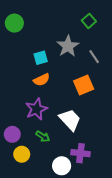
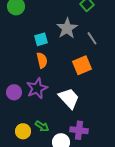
orange semicircle: (42, 80) -> (42, 60), turned -77
purple circle: (12, 134) -> (14, 92), moved
green arrow: (43, 136) -> (42, 126), moved

